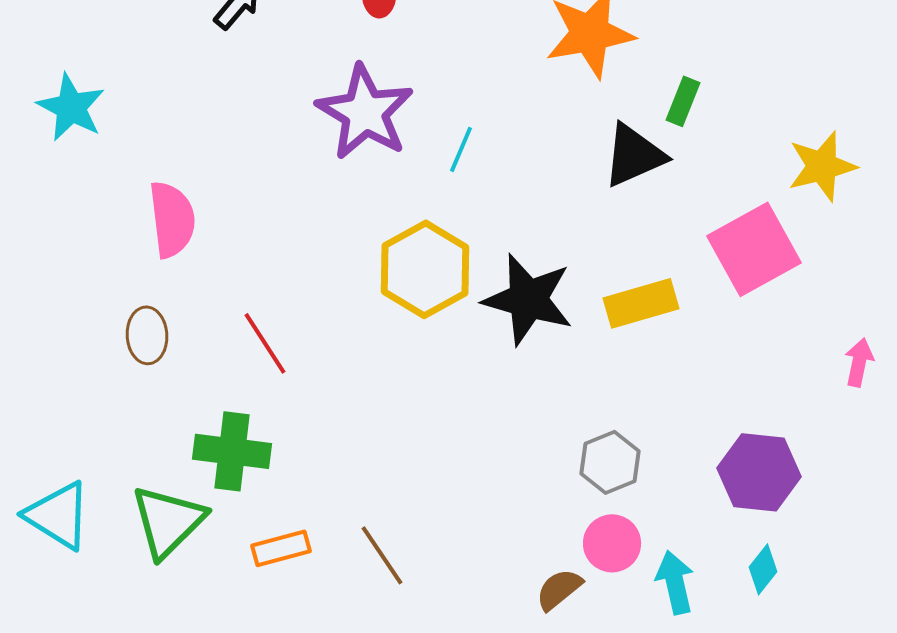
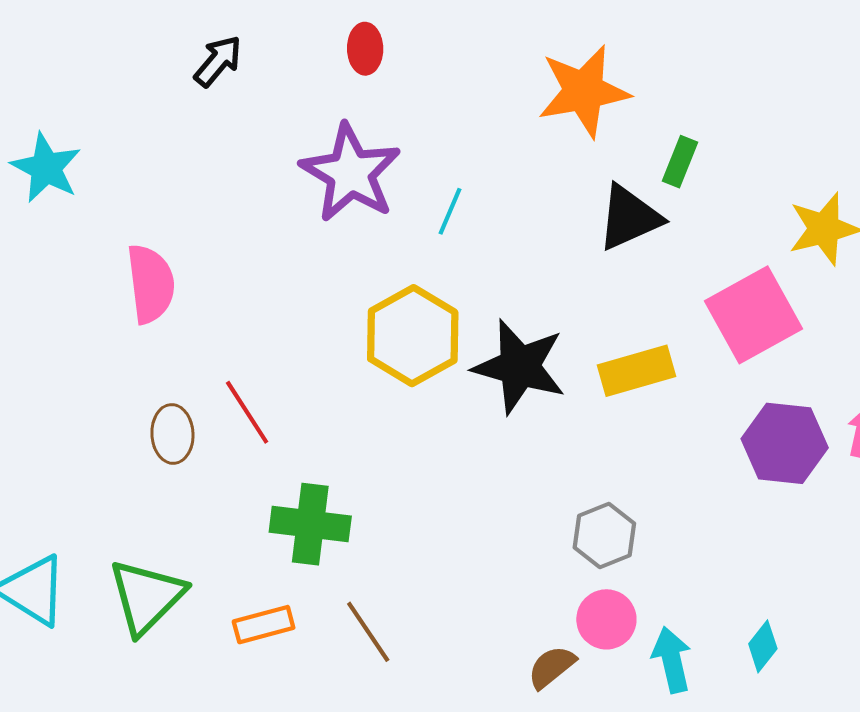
brown ellipse: (147, 335) -> (172, 434), moved
green cross: (232, 451) -> (310, 524), moved
purple hexagon: (759, 472) -> (785, 443), moved

